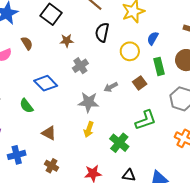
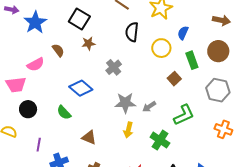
brown star: (67, 41) -> (88, 43), moved
gray arrow: (111, 87) -> (149, 107), moved

